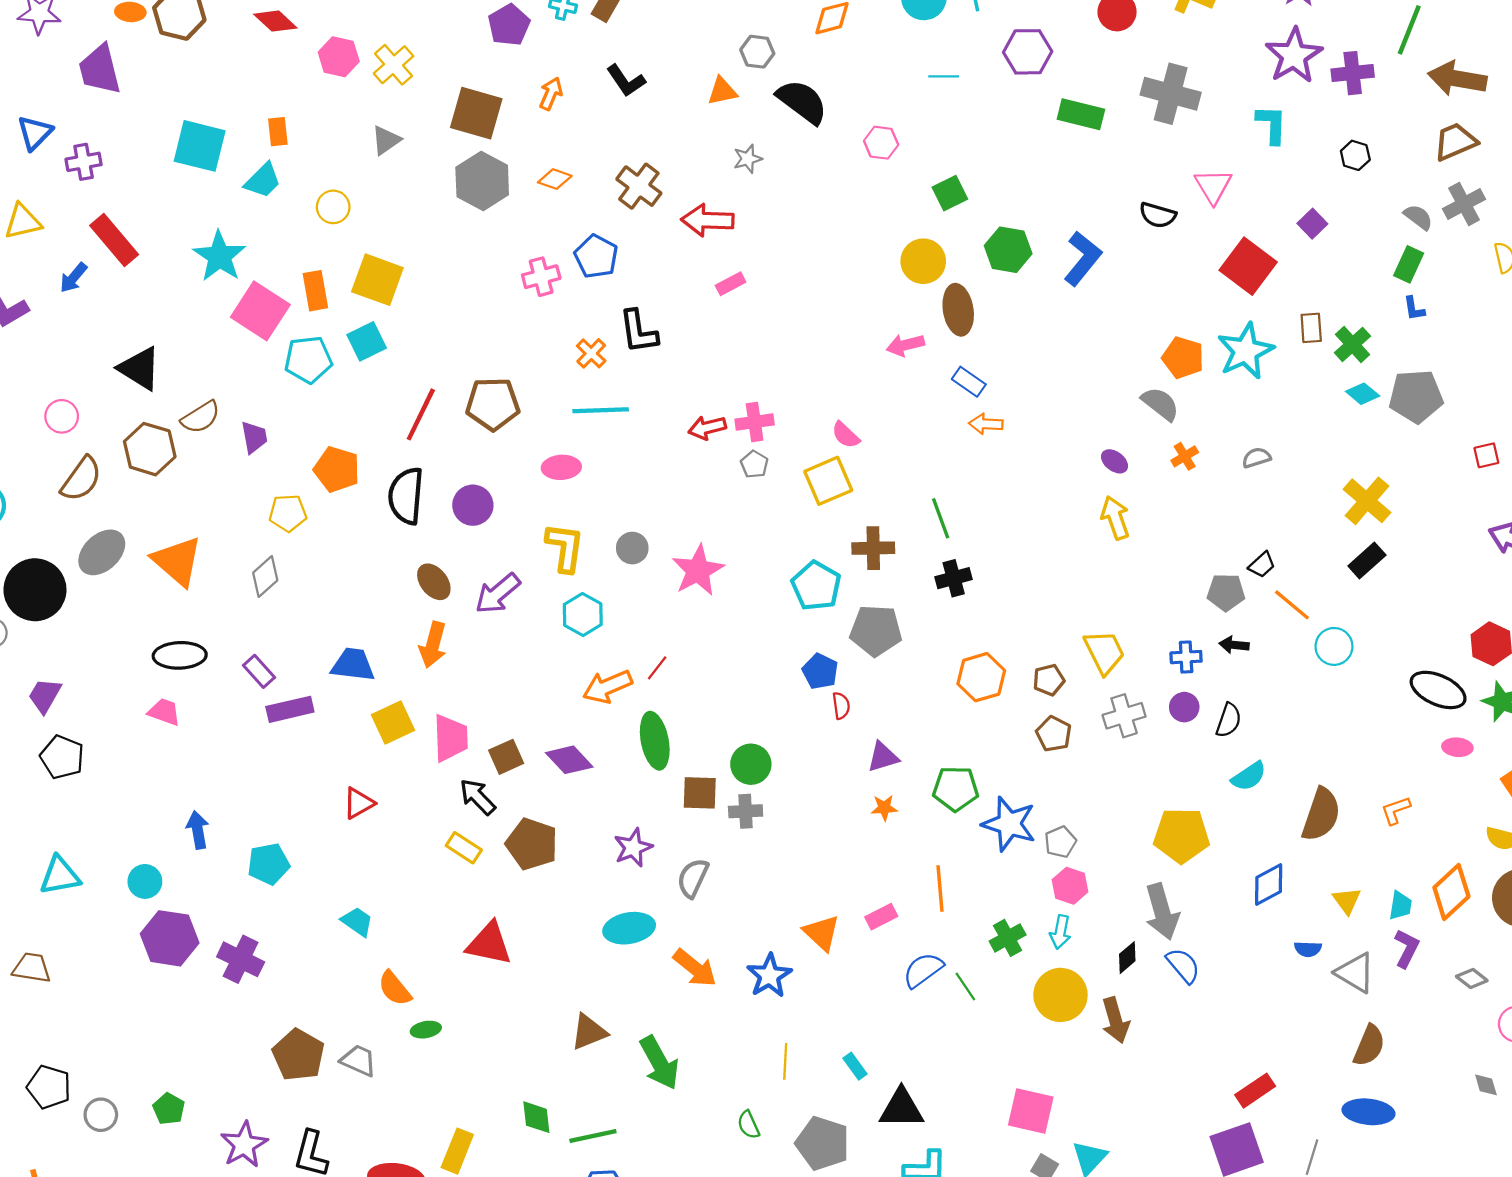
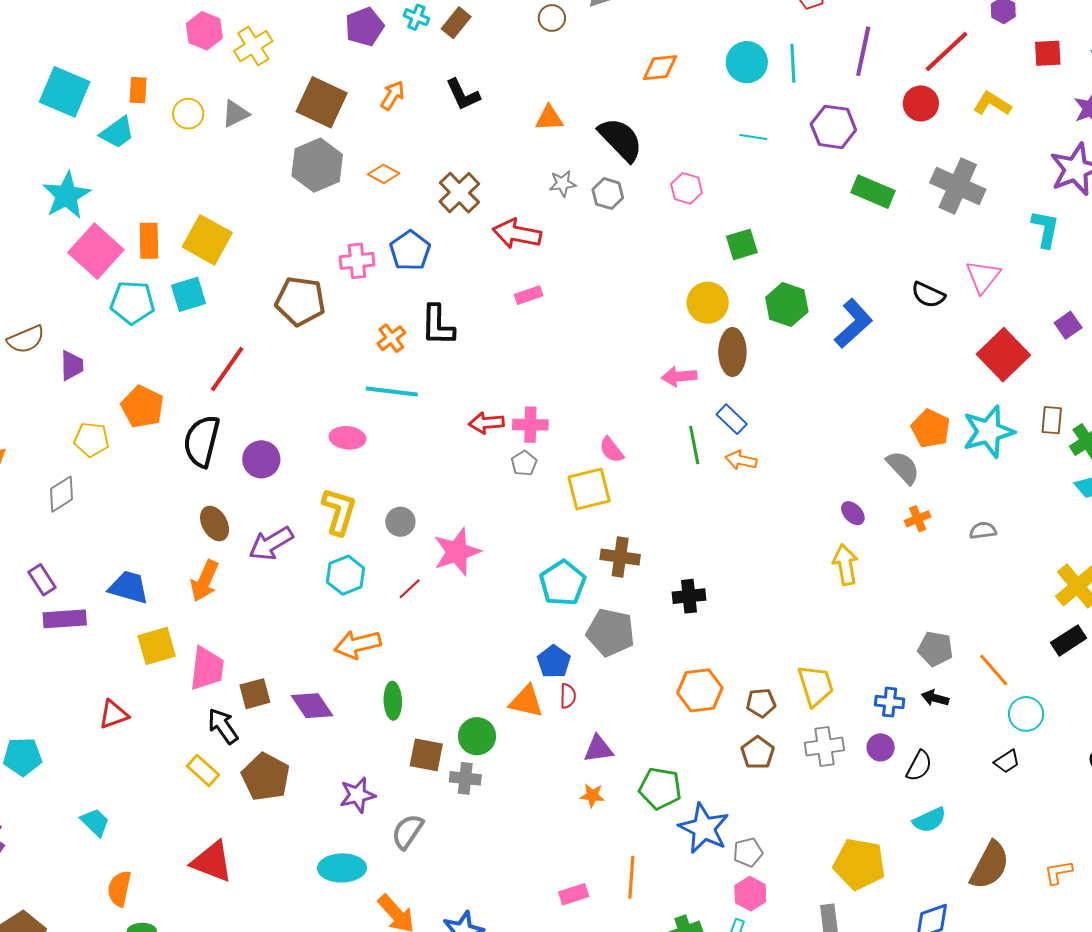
gray hexagon: (757, 52) -> (608, 194), moved
yellow circle: (333, 207) -> (188, 114), moved
brown pentagon: (493, 404) -> (300, 301), moved
green line: (941, 518) -> (694, 445), moved
black trapezoid: (1262, 565) -> (1007, 761), moved
red line: (657, 668) -> (410, 589), moved
green ellipse: (655, 741) -> (393, 701), size x0.7
orange triangle: (822, 933) -> (526, 701), moved, turned -39
orange semicircle: (395, 988) -> (119, 889), turned 42

